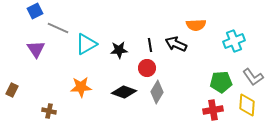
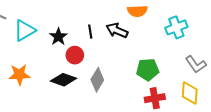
black star: (119, 50) -> (58, 37), turned -30
red circle: (147, 68) -> (75, 55), moved
green pentagon: (221, 82) -> (148, 69), moved

